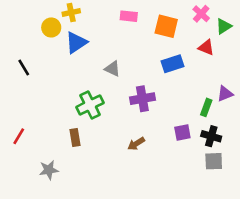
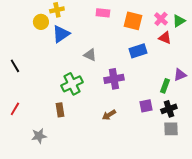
pink cross: (201, 14) -> (161, 19), moved
black line: (24, 67) -> (15, 66), moved
black cross: (211, 136) -> (169, 109), turned -35

